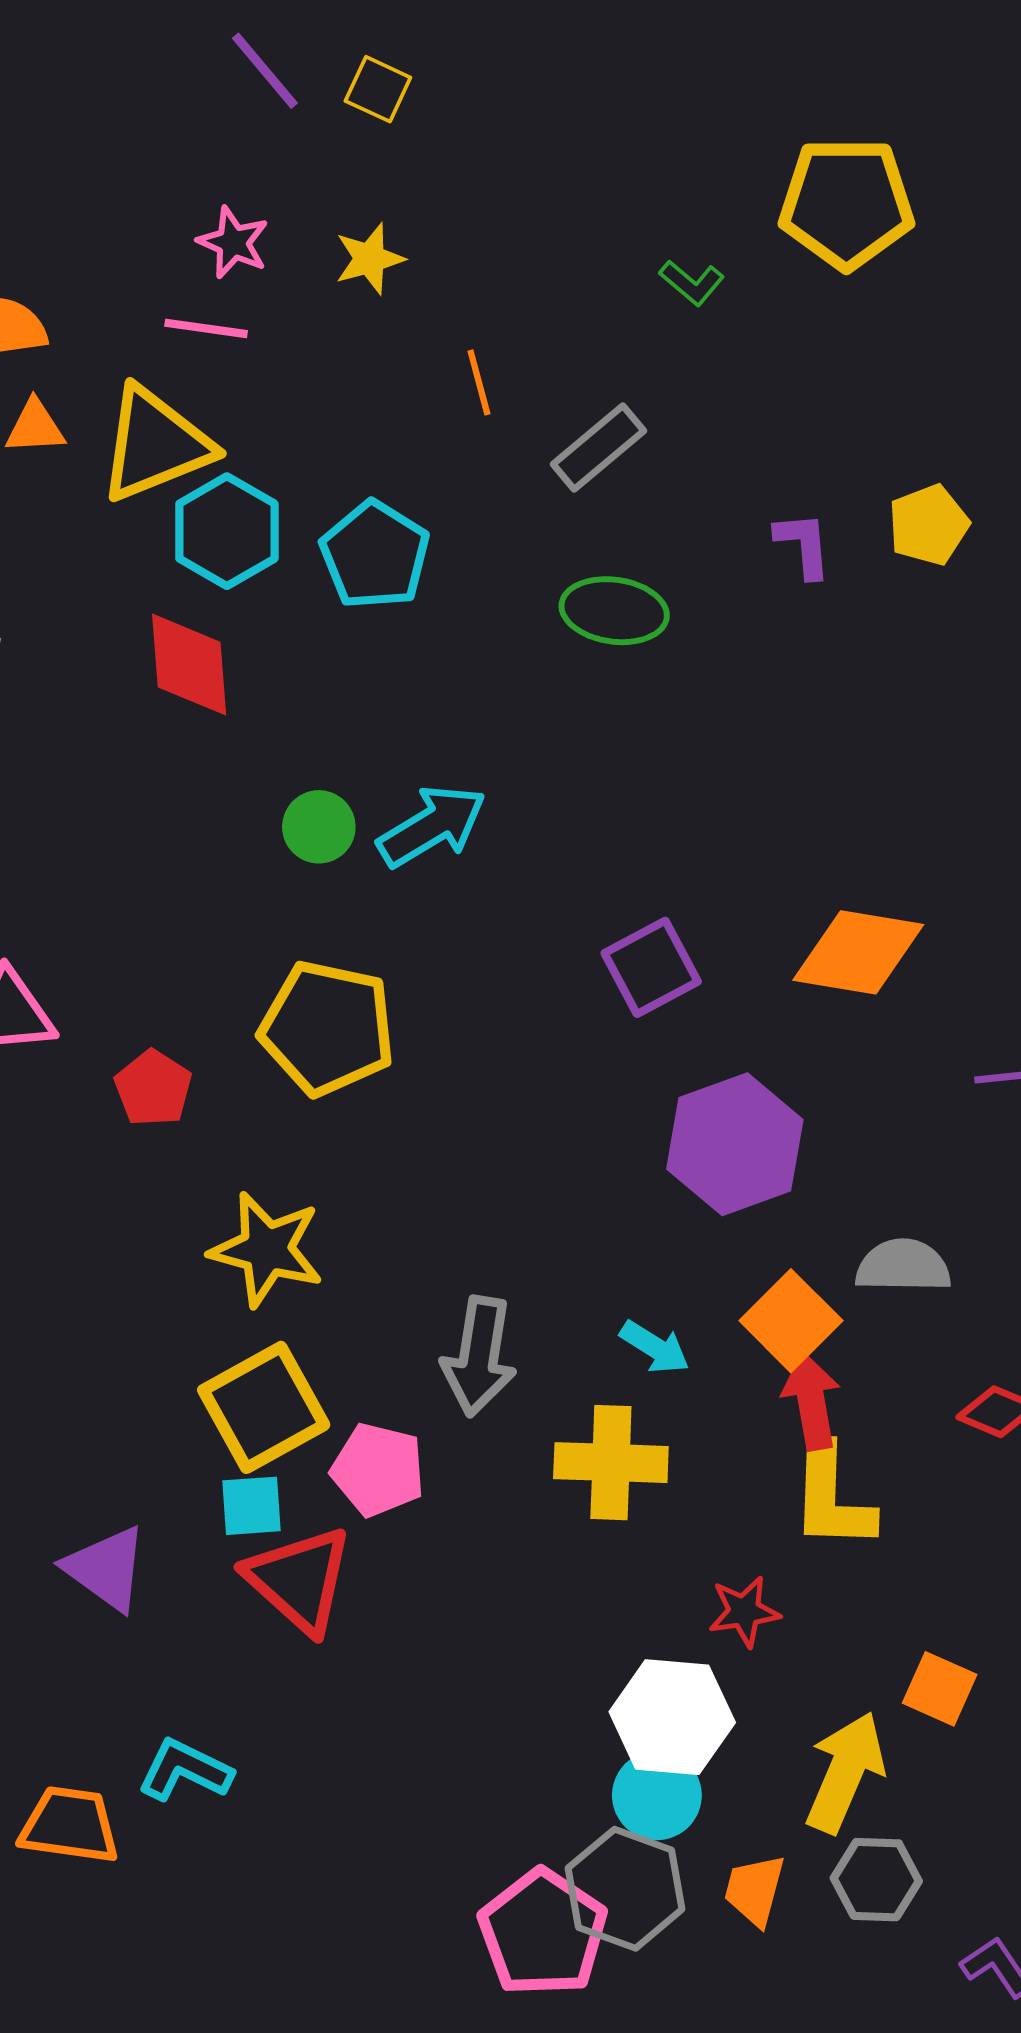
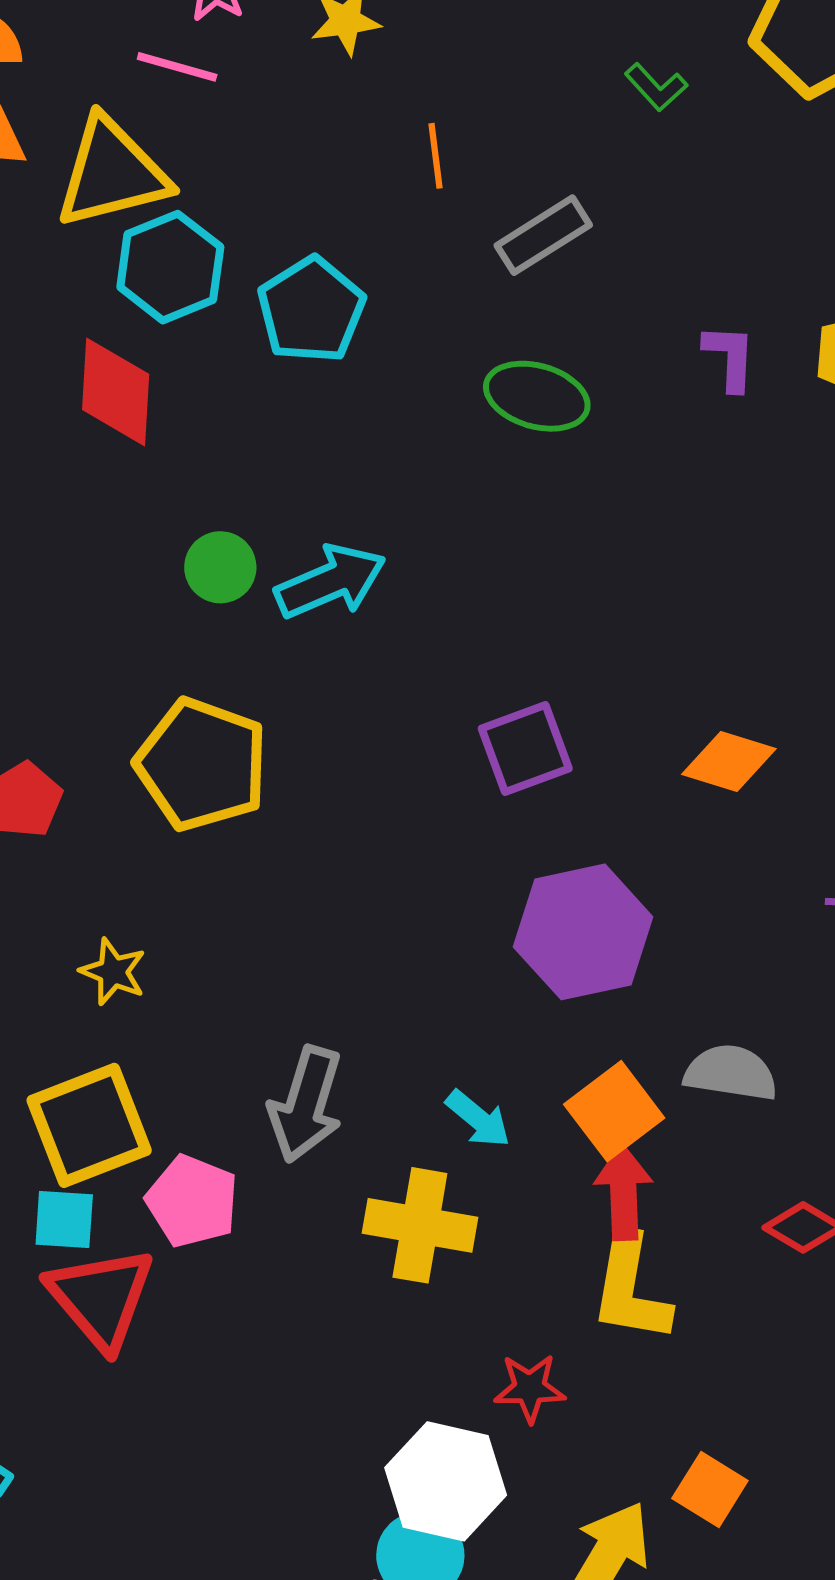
orange diamond: (858, 952) -> (729, 762), size x0.7
yellow star: (267, 1249) -> (113, 972), size x0.6

